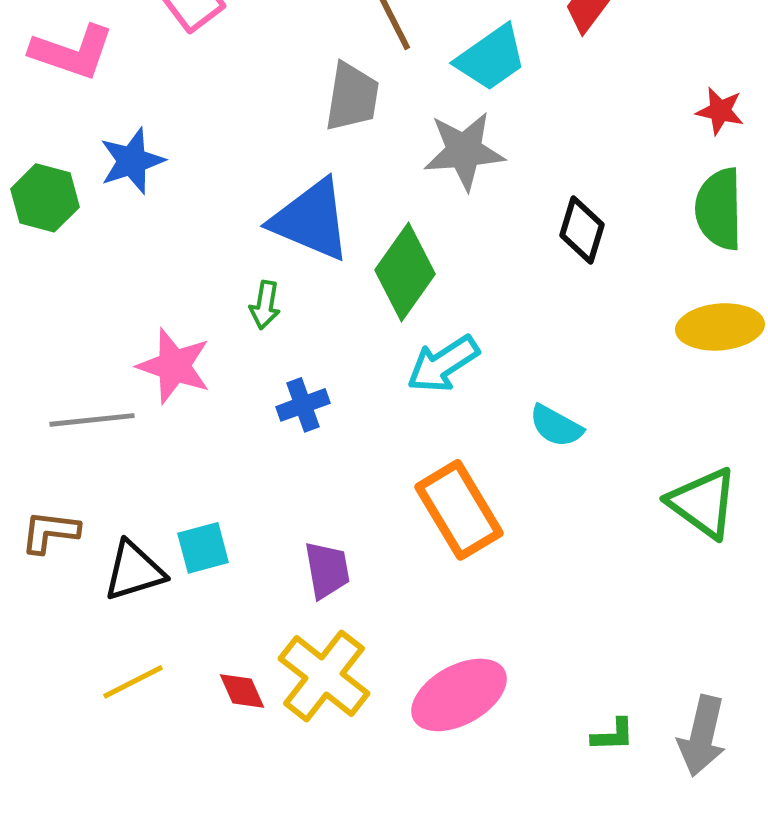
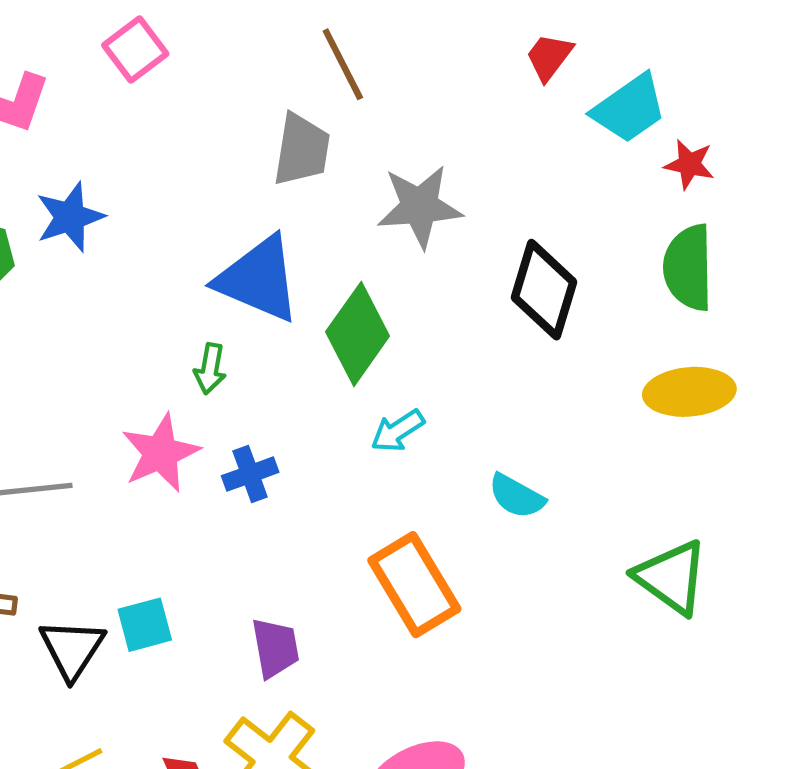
cyan trapezoid: (491, 58) -> (629, 108), moved
black diamond: (582, 230) -> (544, 290), size x1.4
cyan arrow: (443, 364) -> (398, 431), size x0.7
pink star: (174, 366) -> (161, 453), moved, turned 30
black triangle: (134, 571) -> (72, 649), turned -40

